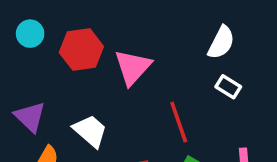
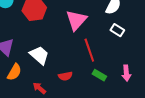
pink triangle: (133, 67) -> (76, 20), moved

